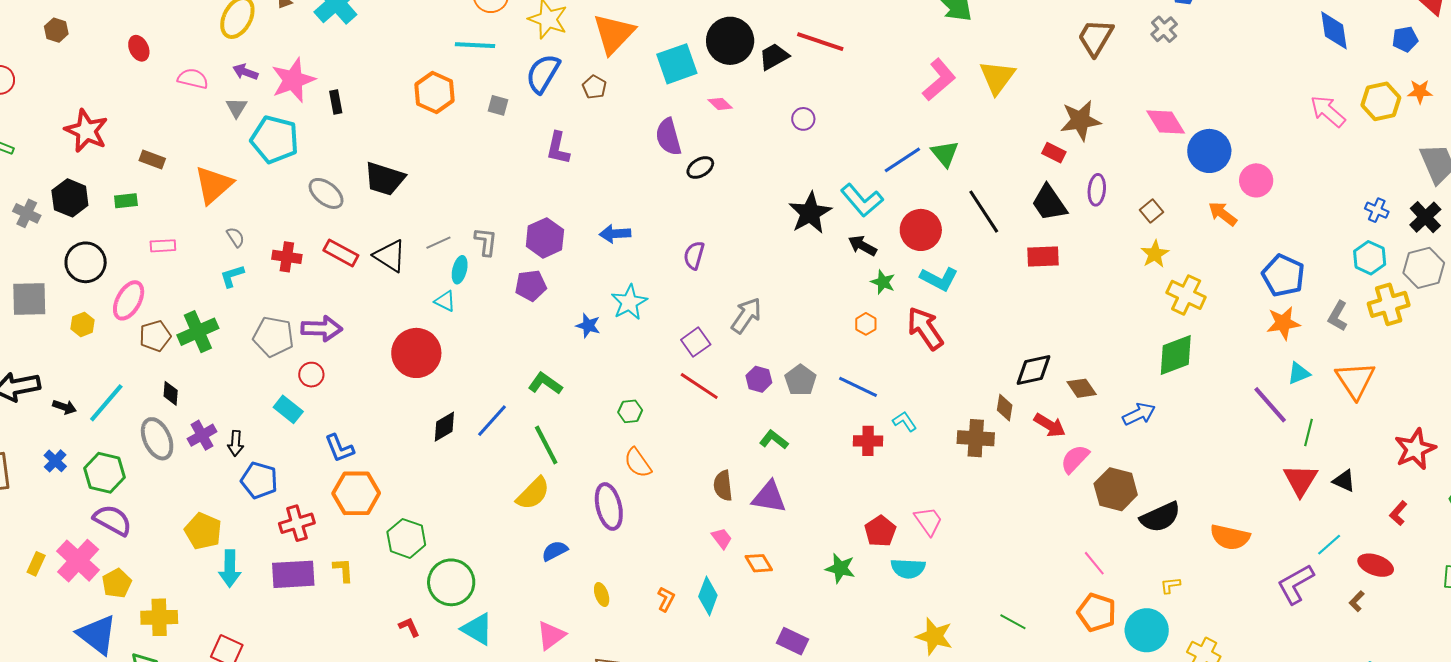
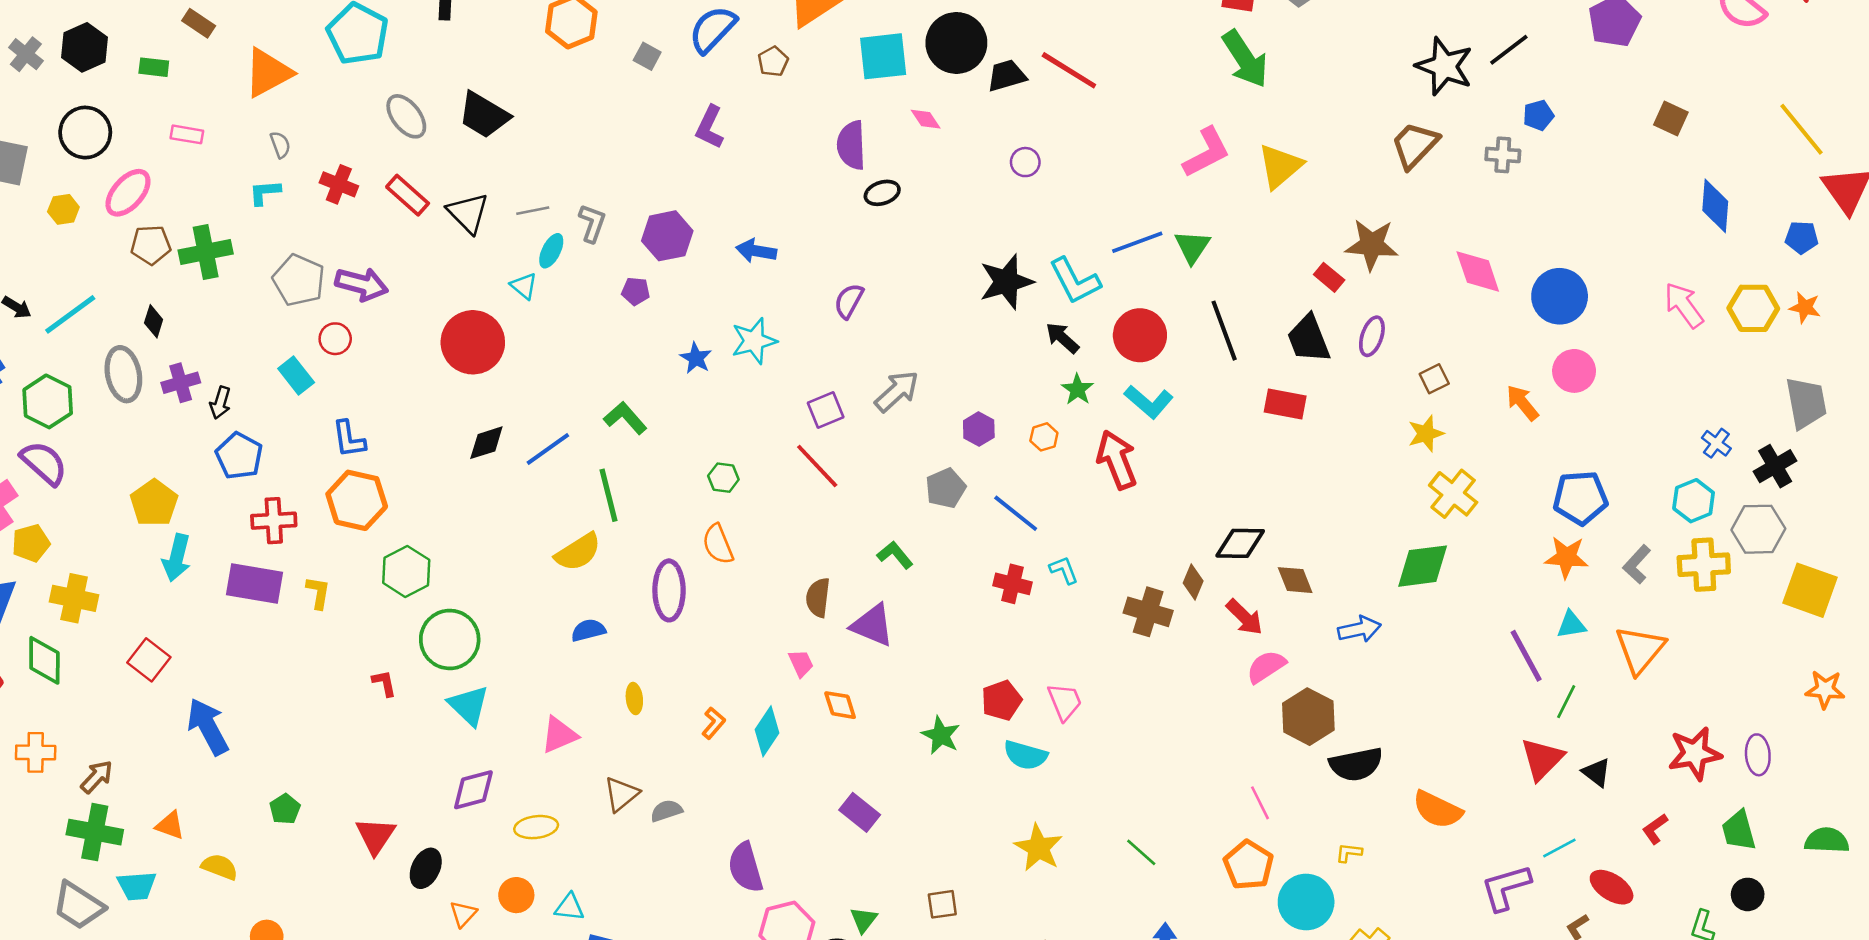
gray cross: (1164, 29) -> (1503, 155), turned 32
blue circle: (1209, 151) -> (1560, 296), moved
blue pentagon: (1283, 275) -> (1580, 498), turned 30
purple pentagon: (531, 286) -> (636, 291), size x0.7
purple hexagon: (759, 379) -> (979, 429), moved

